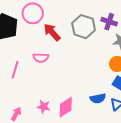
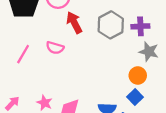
purple cross: (109, 22) -> (140, 26), turned -35

